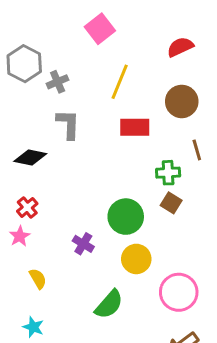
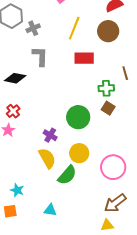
brown circle: (182, 101) -> (108, 31), moved
yellow circle: (136, 259) -> (79, 153), moved
yellow semicircle: (38, 279) -> (47, 158), moved, size x1.5

